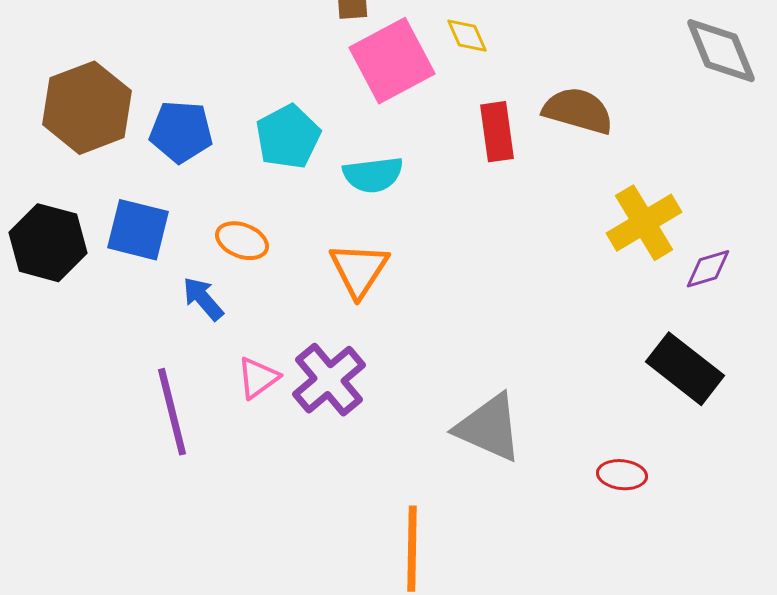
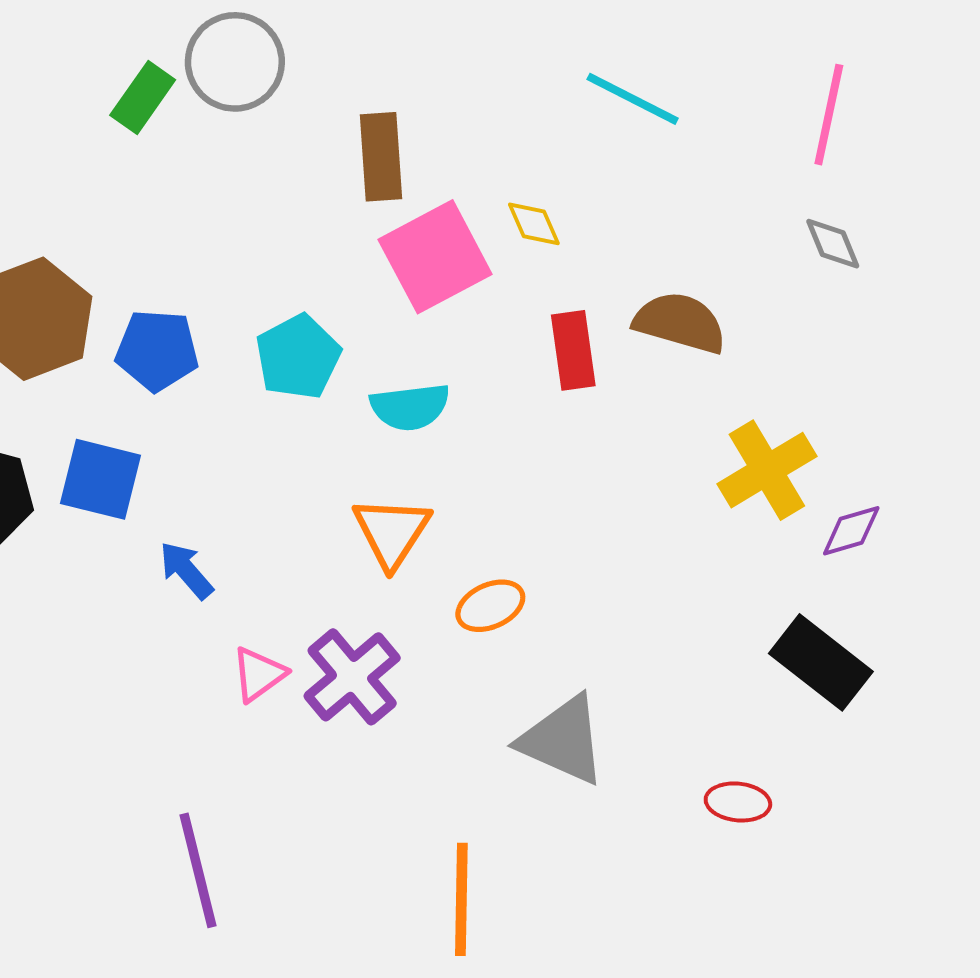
gray diamond: (721, 51) -> (833, 244), moved, size x0.6
orange ellipse: (242, 241) -> (490, 606), moved, turned -45
purple line: (172, 412) -> (198, 870), moved

